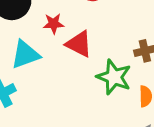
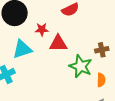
red triangle: (79, 44) -> (58, 43), turned -30

